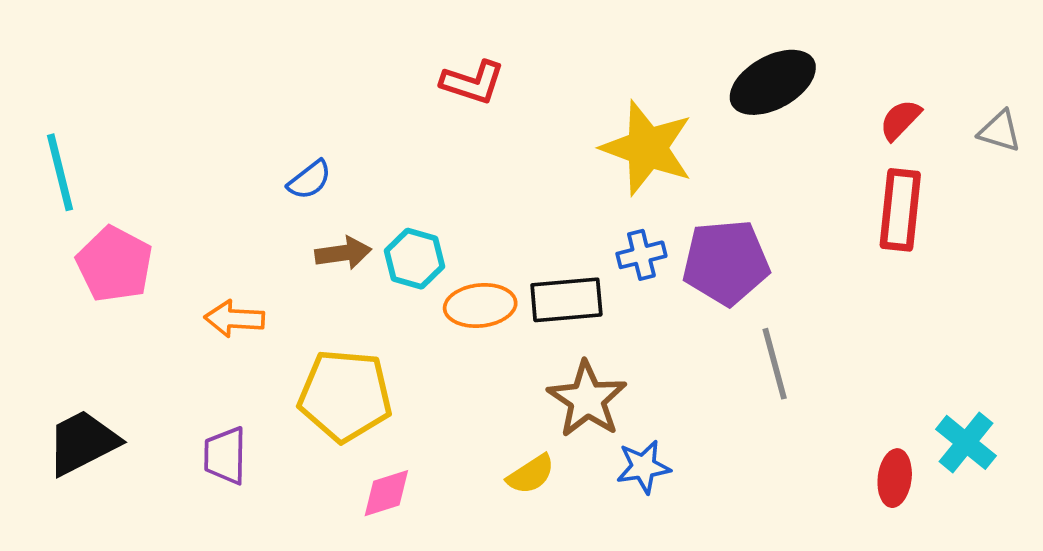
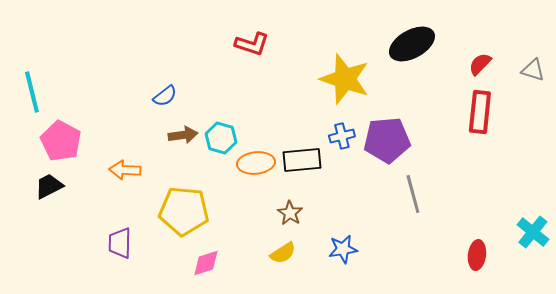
brown star: (587, 399) -> (290, 213), moved, size x0.6
black trapezoid: (83, 442) -> (49, 186), moved, size x0.7
cyan cross: (966, 442) -> (533, 232), moved

